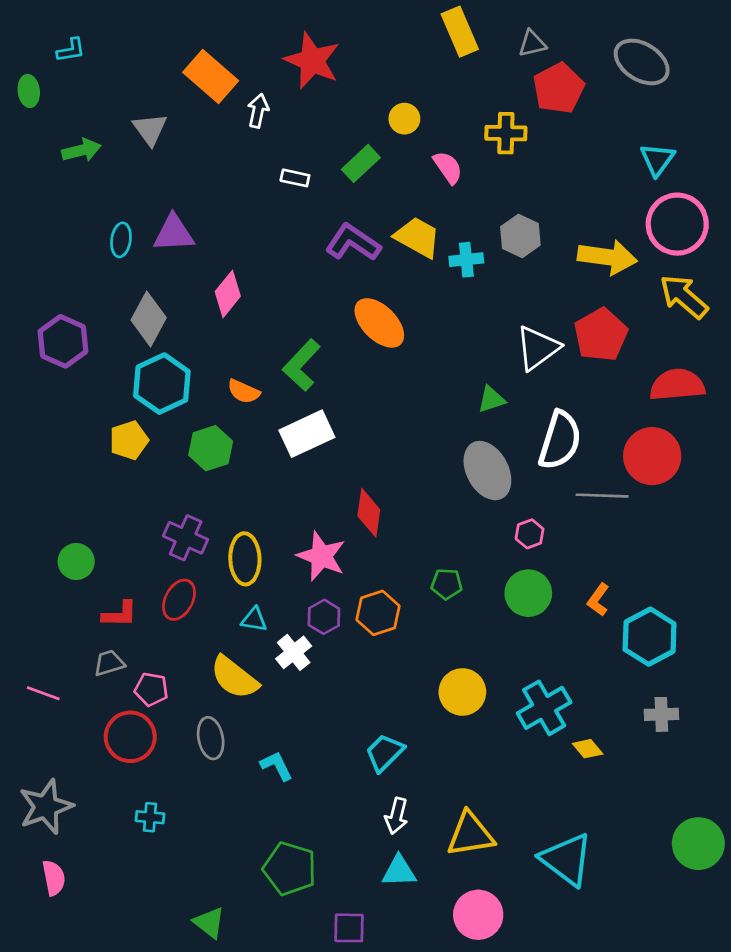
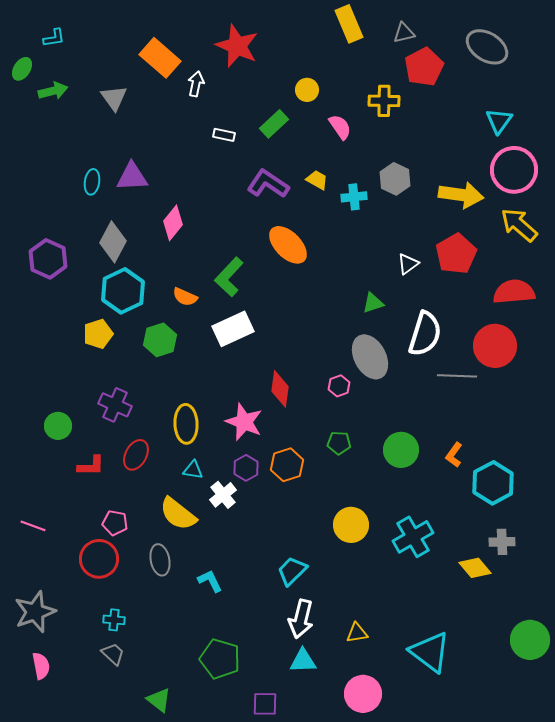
green ellipse: (29, 91) -> (22, 69), turned 40
green arrow: (81, 150) -> (53, 91), moved
yellow trapezoid: (418, 237) -> (317, 180), size x0.6
white triangle: (538, 348) -> (408, 264), size x0.6
pink hexagon: (530, 534) -> (339, 386), moved
purple cross: (186, 538) -> (115, 405), moved
gray trapezoid: (109, 663) -> (113, 654), moved, turned 60
yellow diamond: (588, 749) -> (475, 568), moved, size x1.4
white arrow: (396, 816) -> (301, 619), size x1.4
yellow triangle: (470, 834) -> (357, 633), size x0.6

